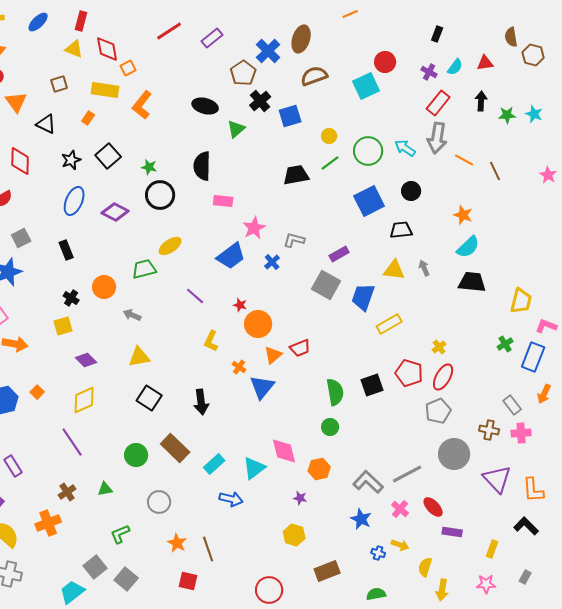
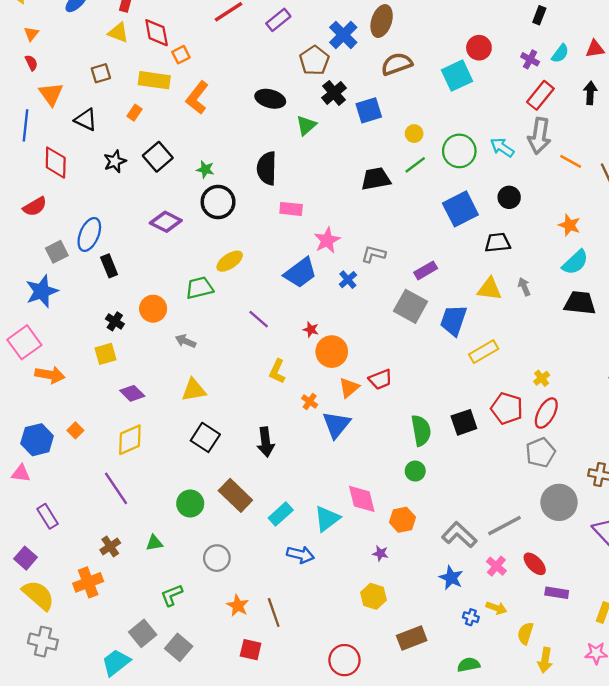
blue ellipse: (74, 201) -> (89, 234), moved

